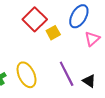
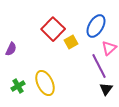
purple line: (67, 74) -> (99, 66), moved
black triangle: (89, 81) -> (106, 89), turned 32

